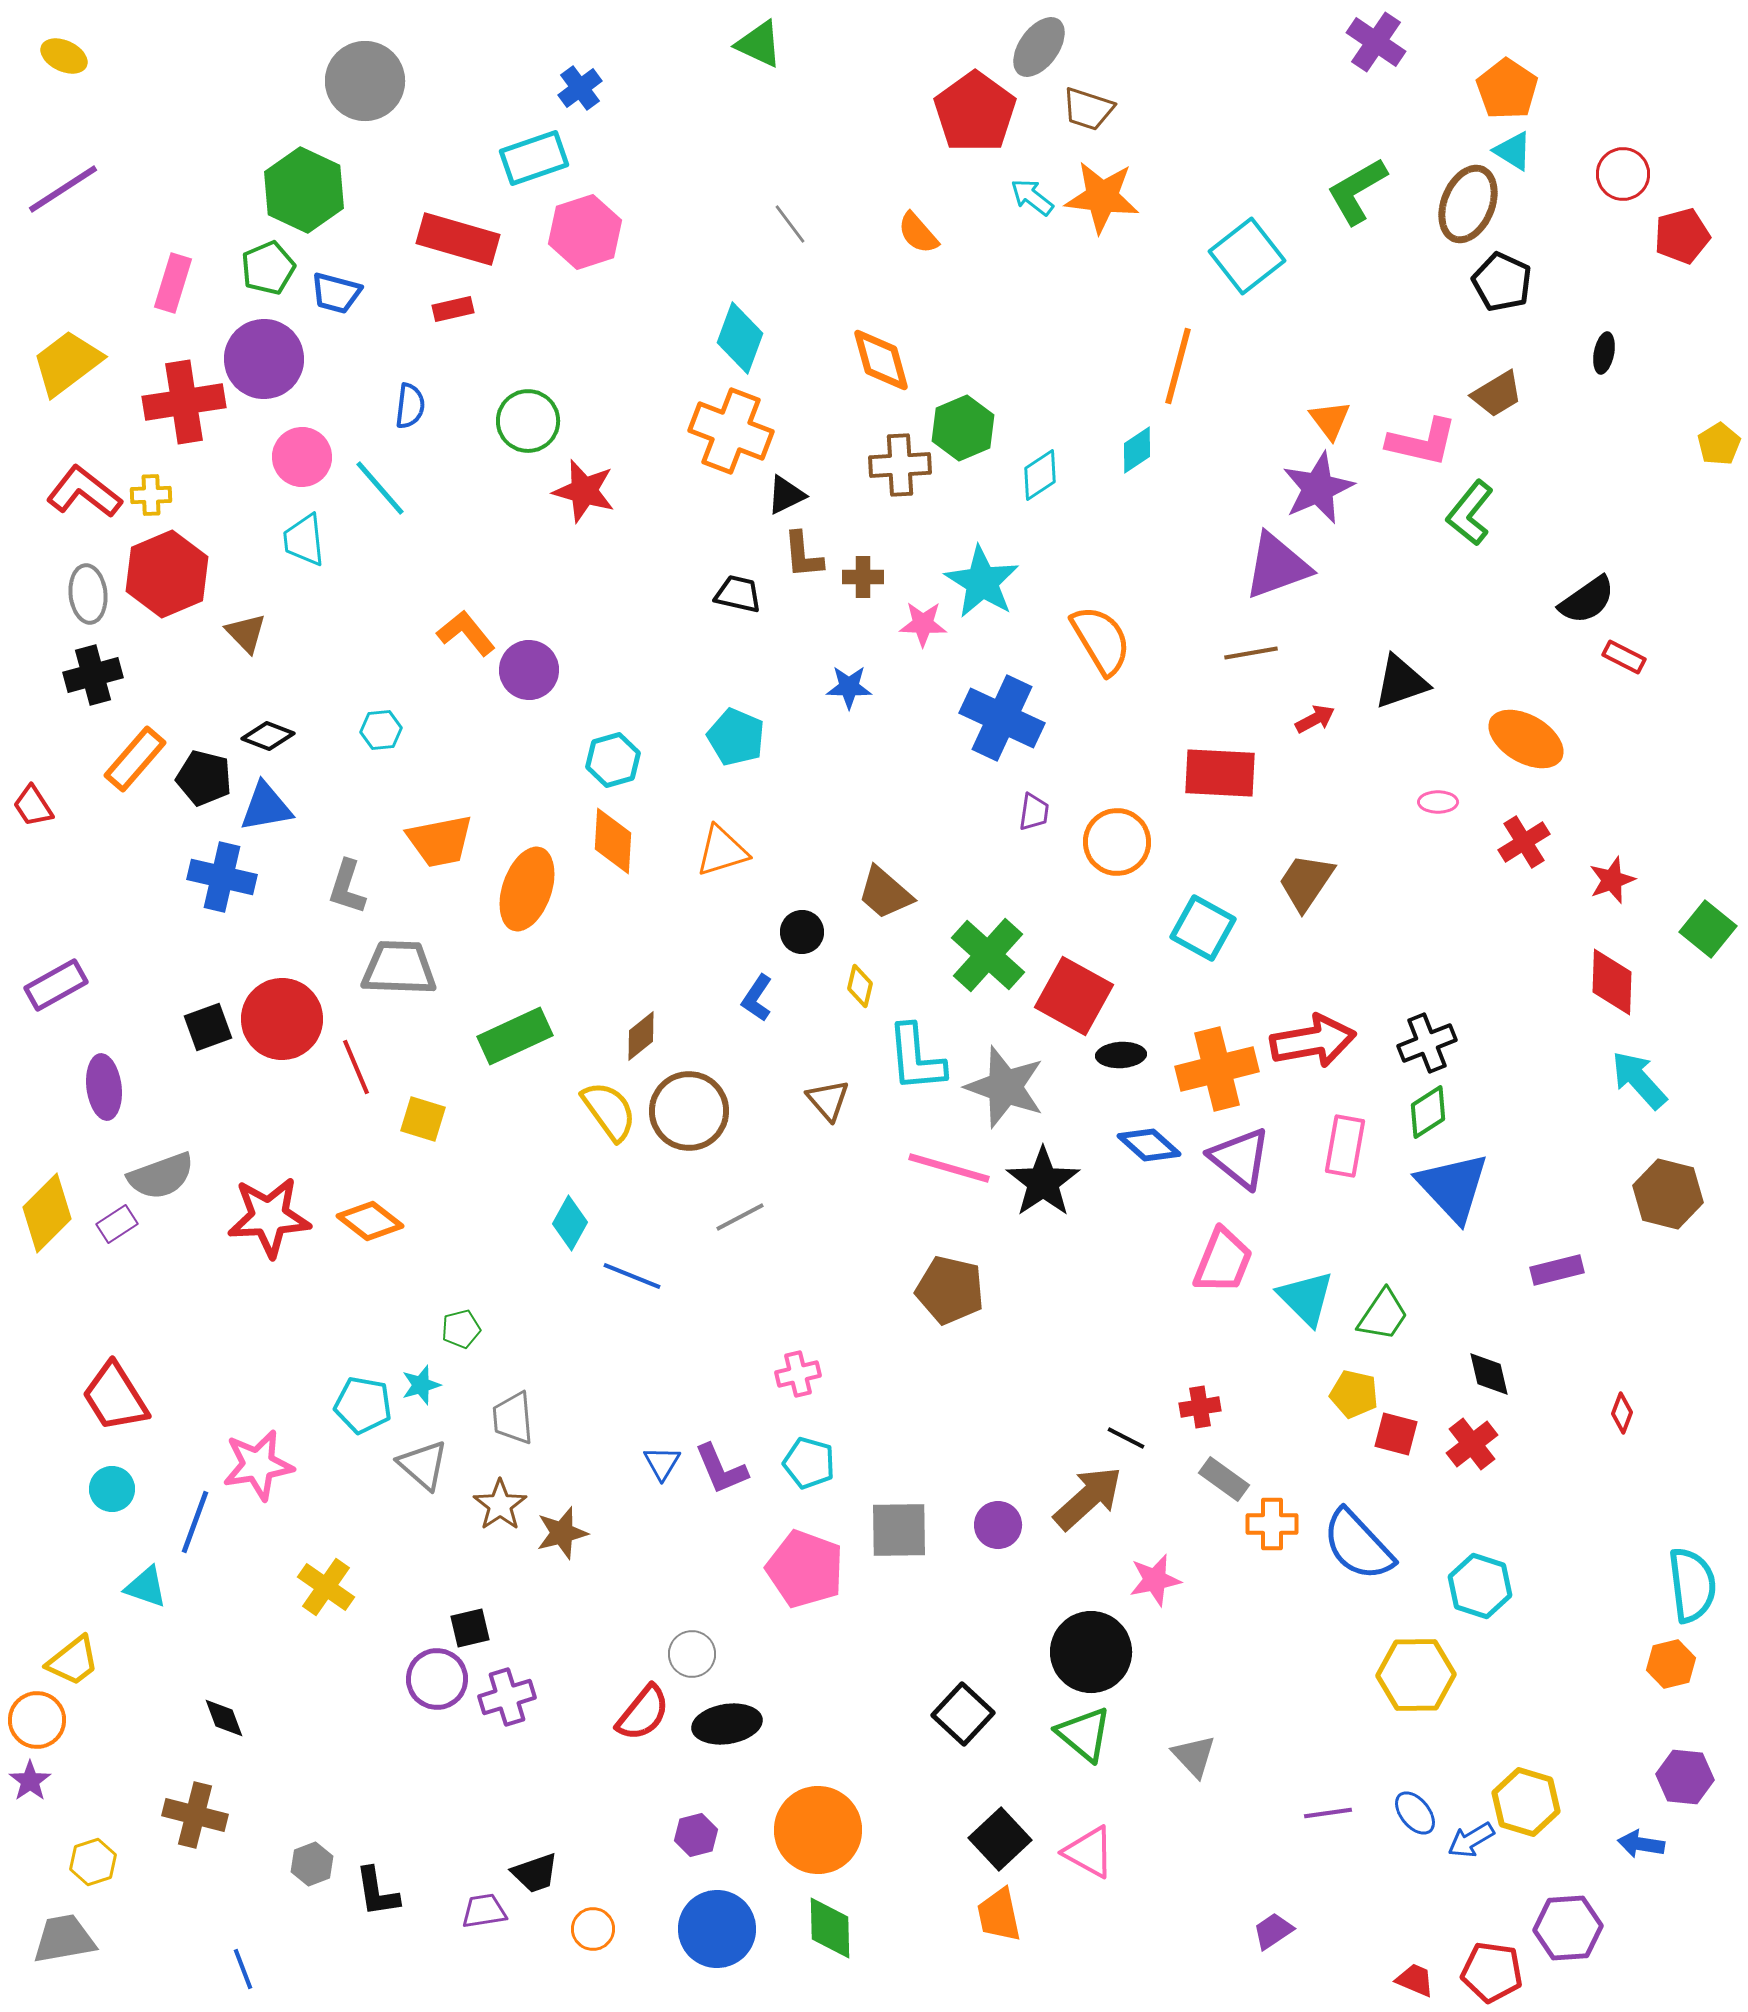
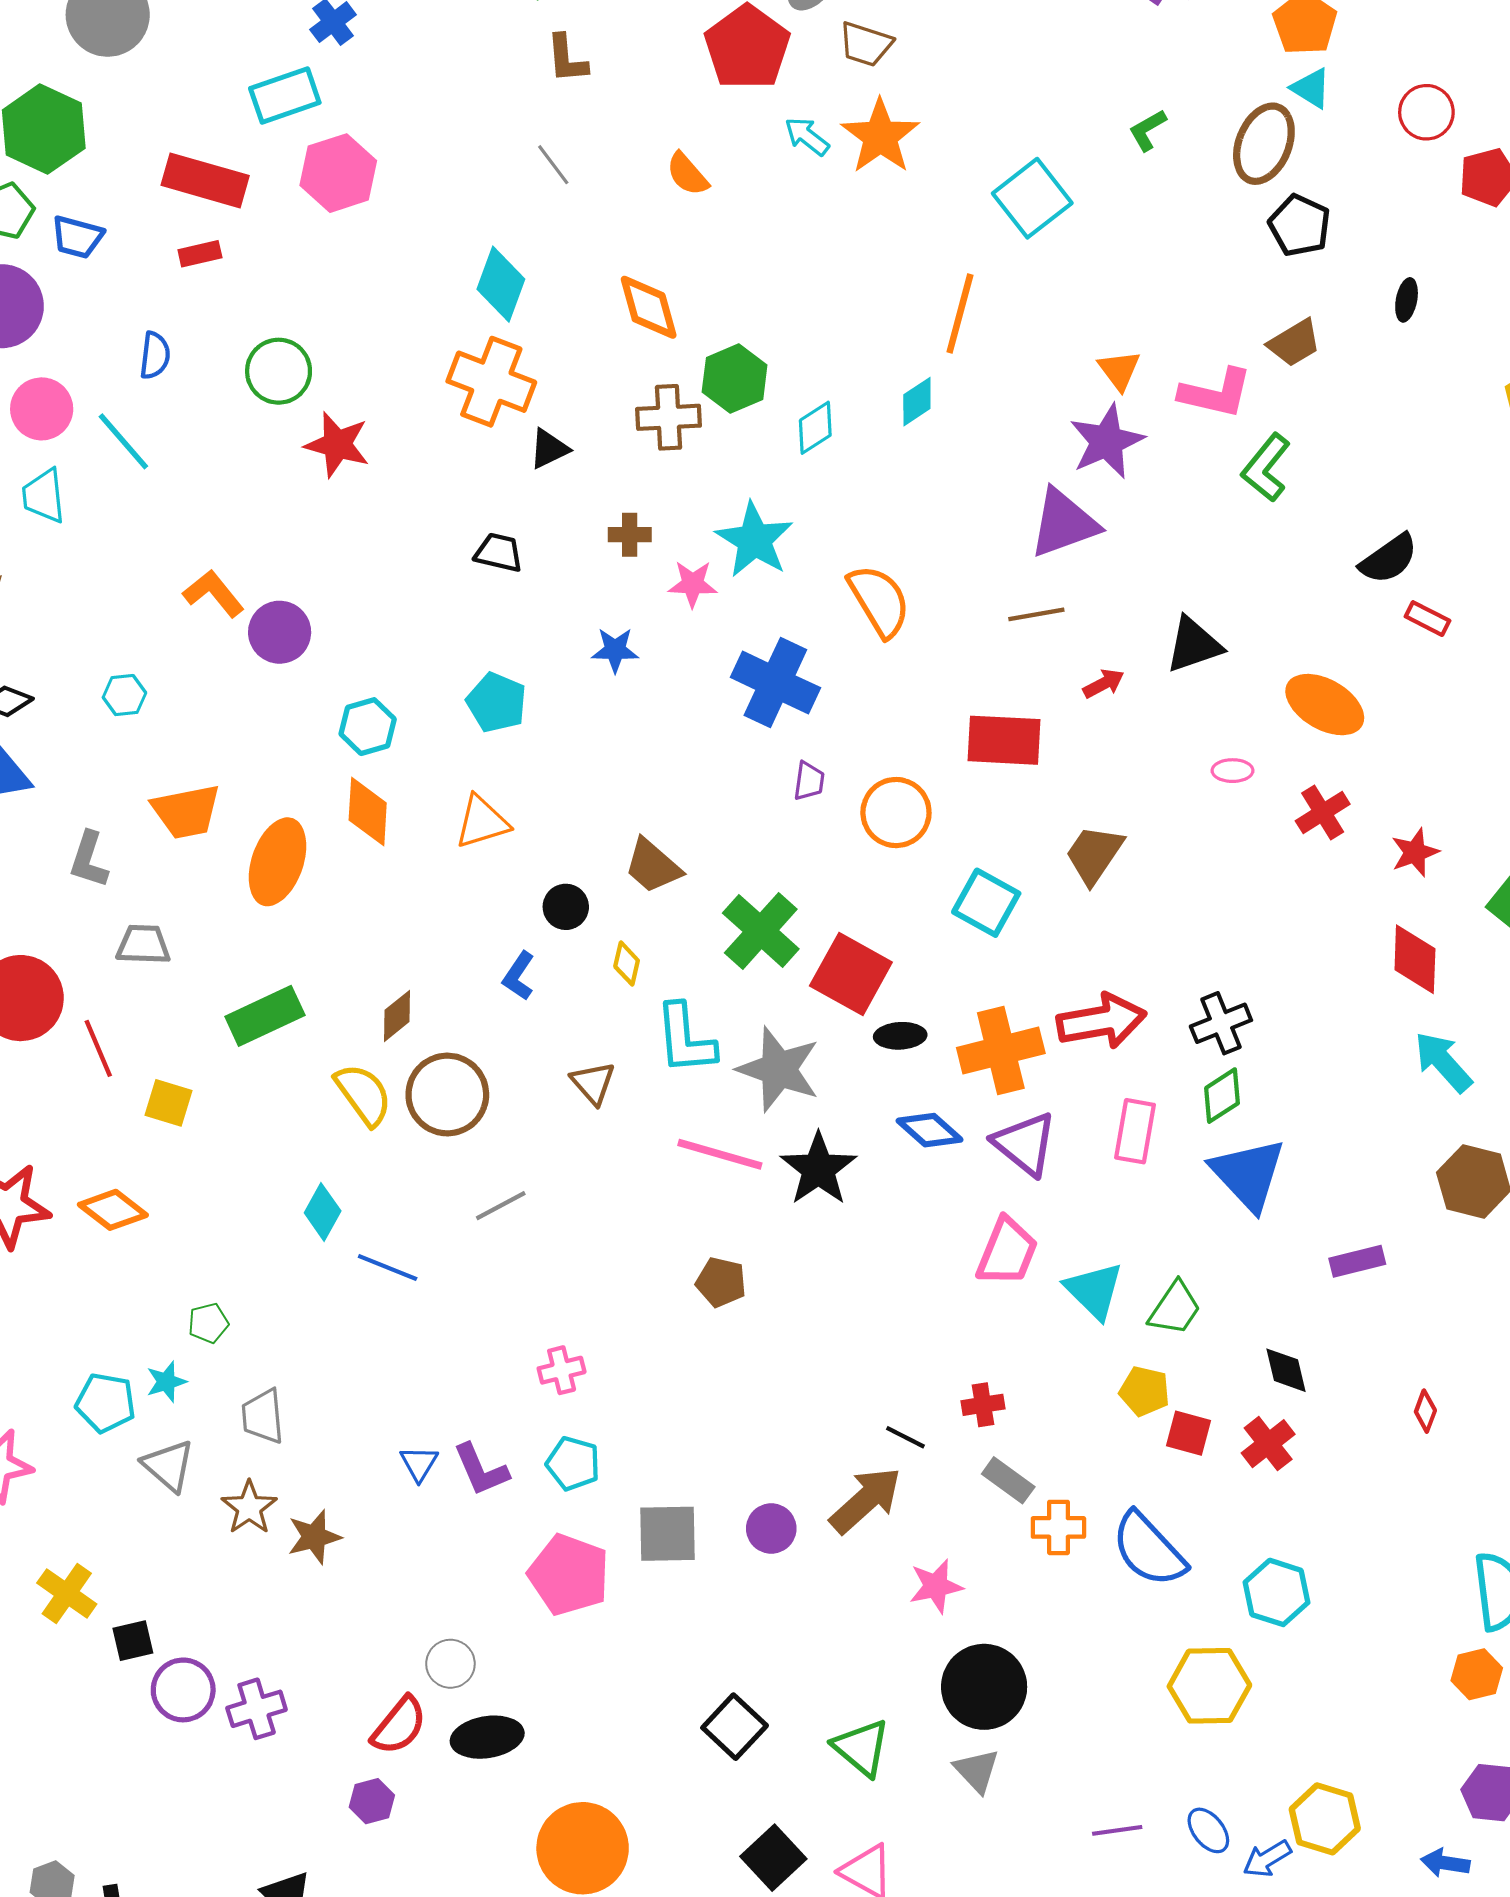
green L-shape: (1357, 191) -> (1148, 130), size x0.6
orange star: (1102, 197) -> (880, 136), turned 30
brown L-shape: (803, 555) -> (567, 59), moved
gray trapezoid: (399, 968) -> (143, 945), size x0.7
brown pentagon: (950, 1290) -> (721, 1282), size x0.7
black square: (470, 1628) -> (133, 1641), moved
black circle: (1091, 1652) -> (984, 1687), moved
purple hexagon: (696, 1835) -> (372, 1801), moved

